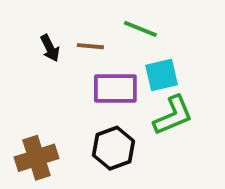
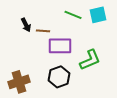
brown line: (90, 46) -> (43, 31), moved
cyan square: (162, 75) -> (98, 15), moved

